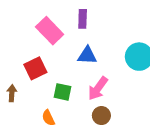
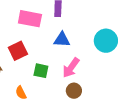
pink rectangle: (50, 31) -> (30, 19), turned -35
orange semicircle: (48, 118) -> (21, 93), moved

